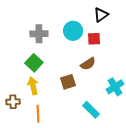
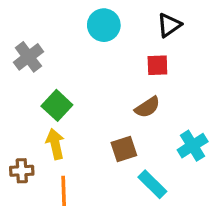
cyan circle: (73, 31) -> (104, 25), moved
gray cross: (39, 34) -> (28, 57), moved, turned -36
brown square: (68, 82) -> (124, 149), moved

